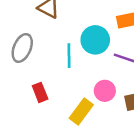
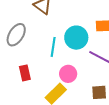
pink circle: (105, 91) -> (68, 74), moved

